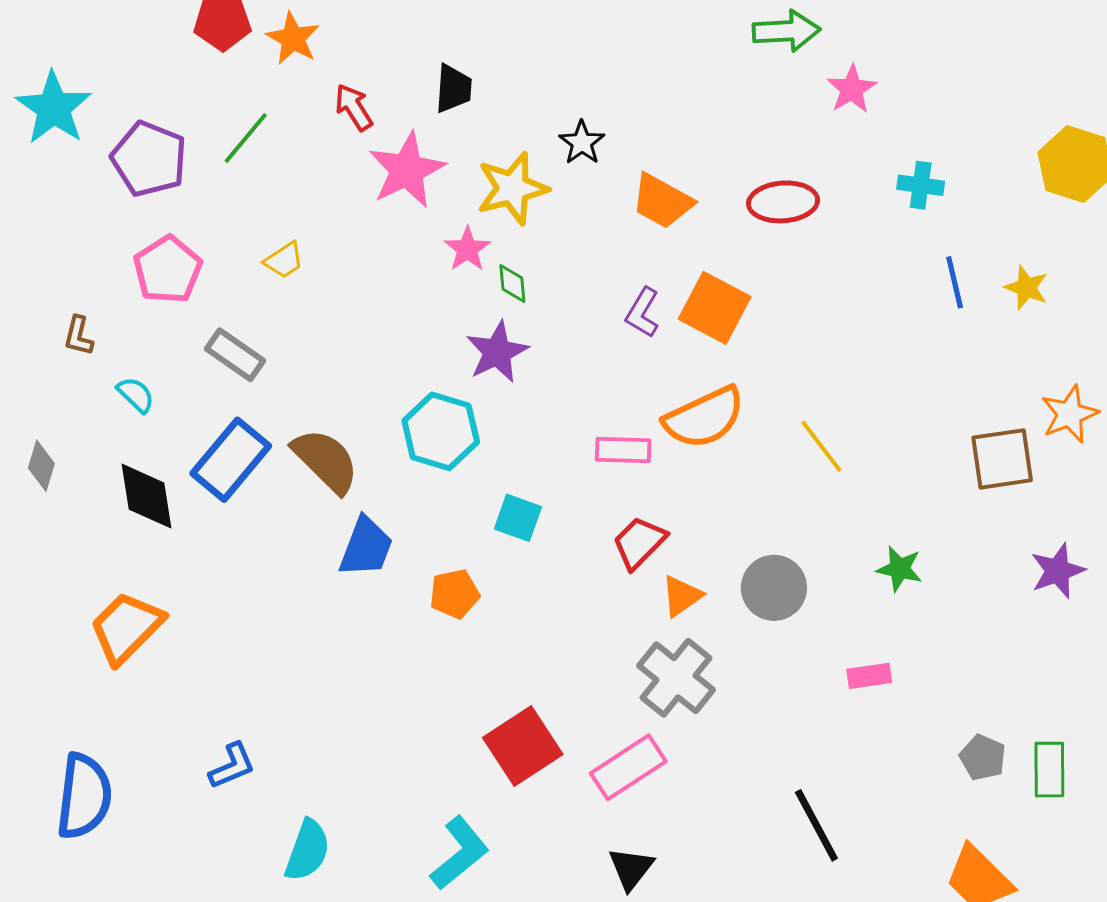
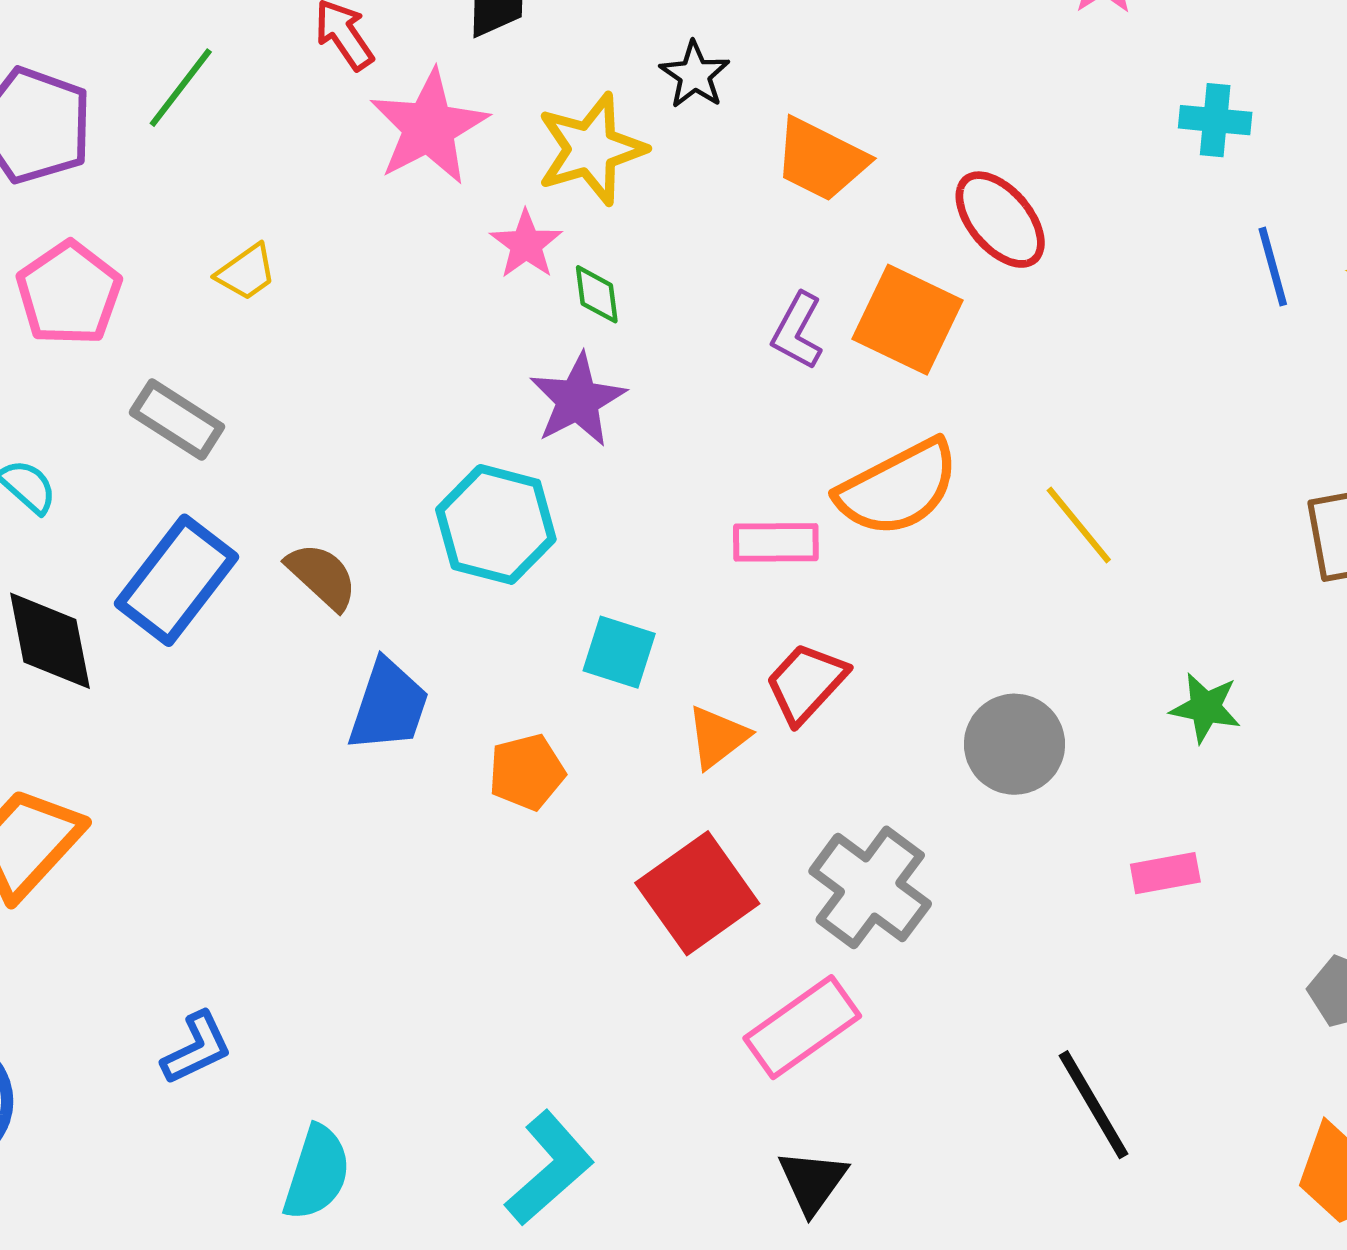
red ellipse: (783, 202) -> (1000, 220), moved, turned 56
brown semicircle: (326, 461) -> (322, 576), size x0.7
orange triangle: (682, 596) -> (718, 737), moved
red square: (523, 746) -> (697, 893), moved

